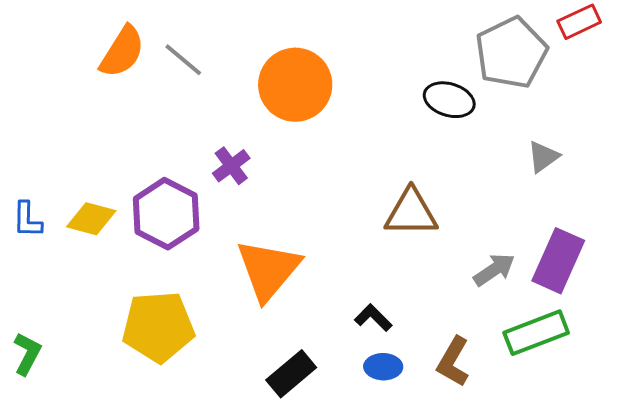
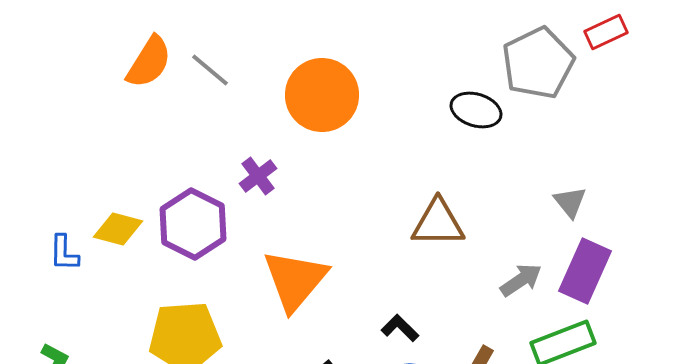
gray triangle: (543, 157) -> (570, 202), moved, turned -33
blue L-shape: (27, 220) -> (64, 253), moved

